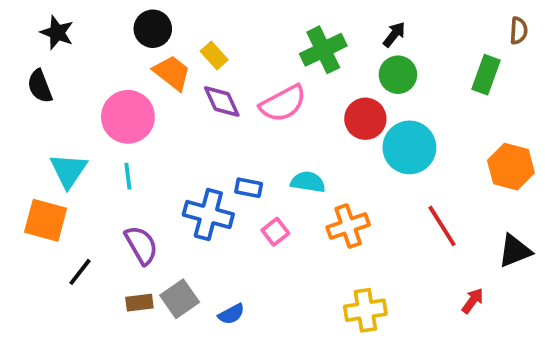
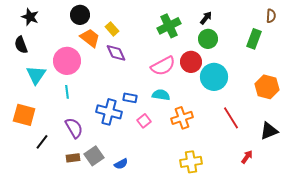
pink semicircle: (283, 103) -> (163, 66), moved
cyan triangle: (69, 170) -> (36, 75), moved

